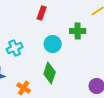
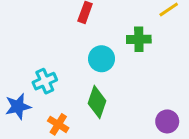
cyan cross: (15, 48) -> (45, 81), moved

